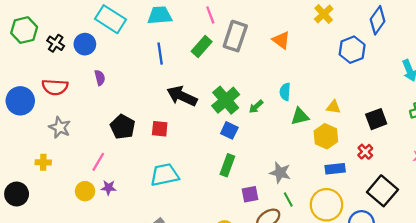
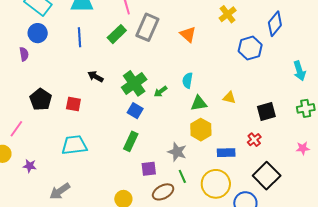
blue circle: (85, 44) -> (38, 33), moved
black arrow: (182, 96) -> (96, 77), size x0.6
yellow hexagon: (326, 136) -> (201, 130), moved
purple star: (109, 188) -> (30, 166), moved

